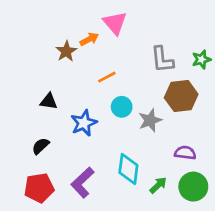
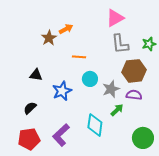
pink triangle: (115, 23) -> (115, 18), moved, turned 42
orange line: (107, 77) -> (79, 57), turned 32
purple semicircle: (185, 153) -> (134, 95), moved
green arrow: (158, 185) -> (117, 110), moved

